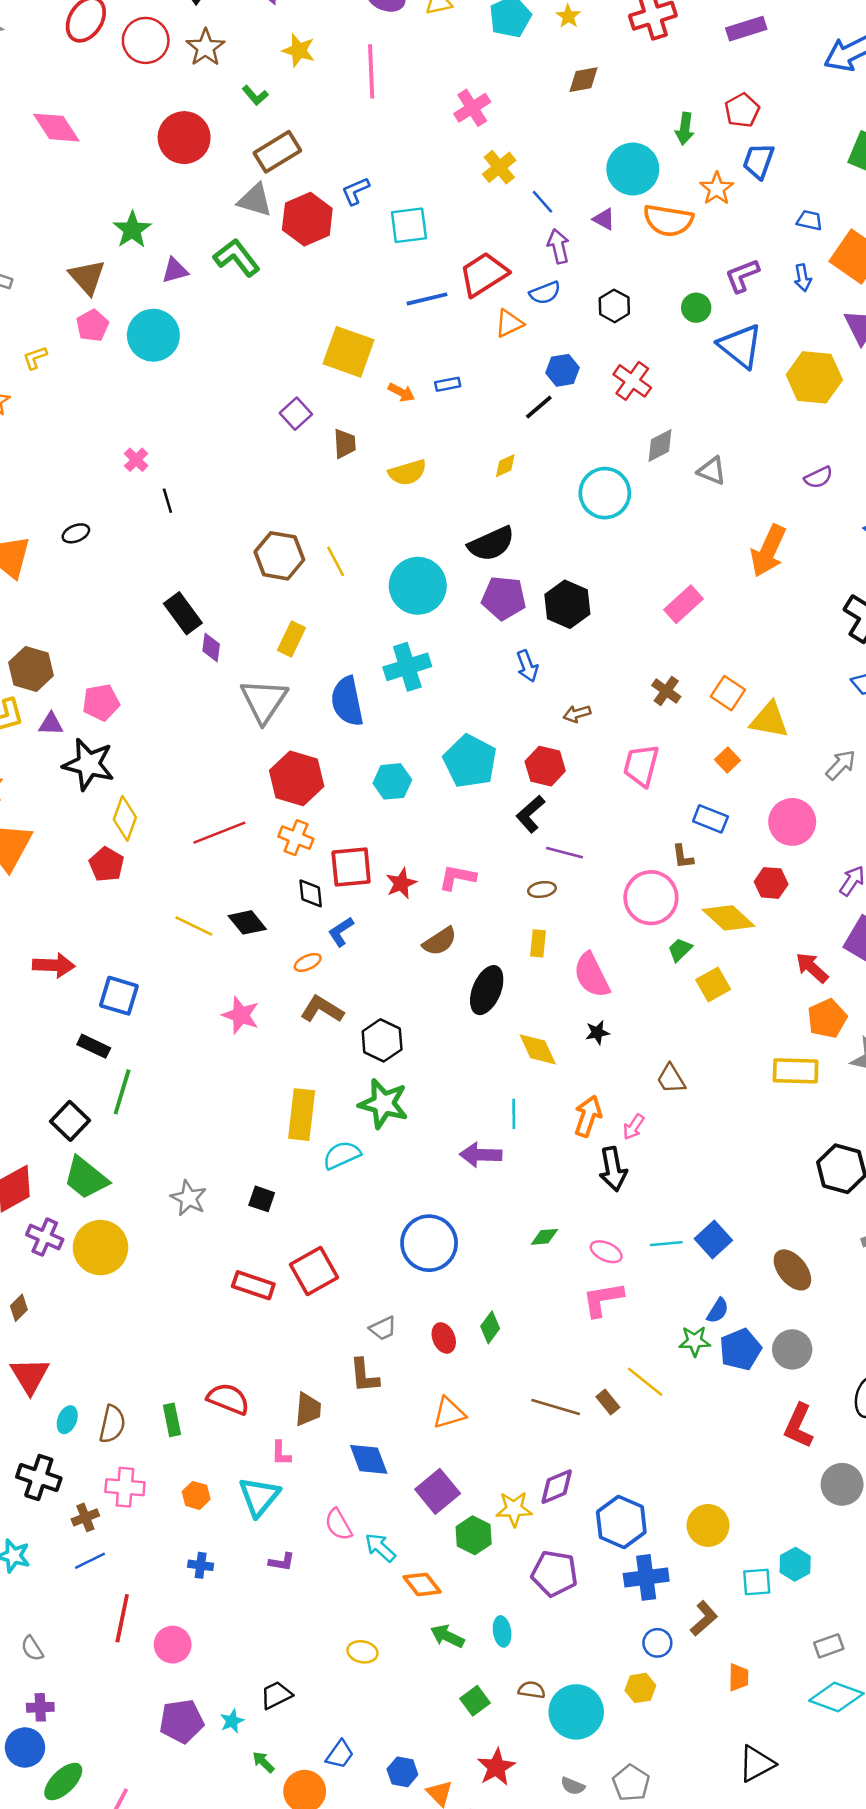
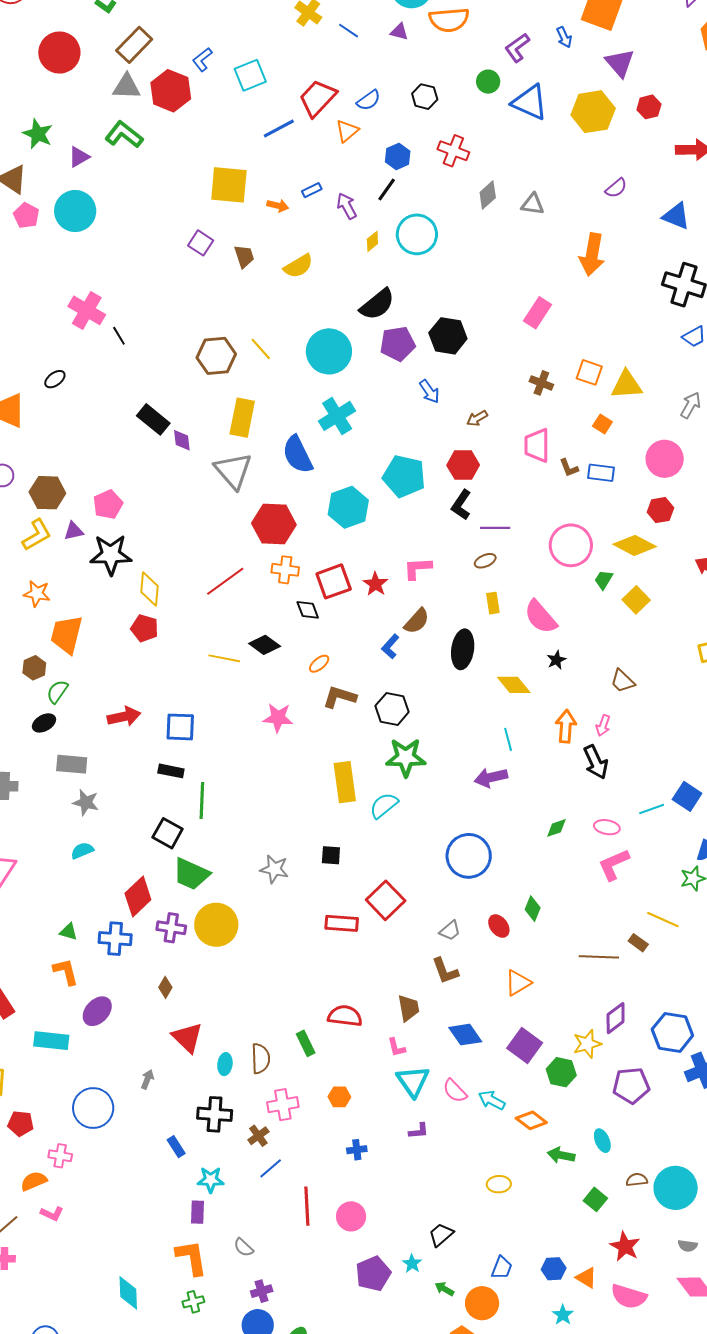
purple arrow: (558, 246) -> (347, 206), moved
pink cross: (136, 460) -> (87, 310), size x1.8
cyan circle: (605, 493) -> (417, 234), moved
yellow rectangle: (291, 639) -> (242, 418), size x1.4
cyan hexagon: (392, 781) -> (348, 507), size x1.4
brown L-shape: (683, 857) -> (569, 468), moved
blue L-shape: (341, 932) -> (390, 646), moved
cyan triangle: (259, 1497) -> (413, 1081), moved

